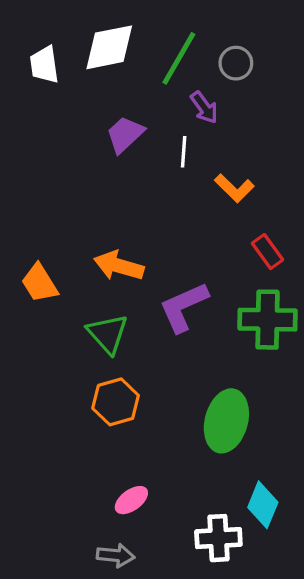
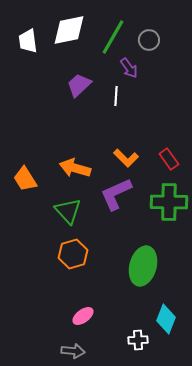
orange L-shape: (234, 188) -> (126, 158), moved
white cross: (218, 538) -> (138, 340), size x0.7

